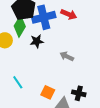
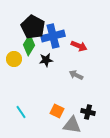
red arrow: (69, 14) -> (79, 46), moved
cyan line: (18, 82) -> (21, 112), moved

